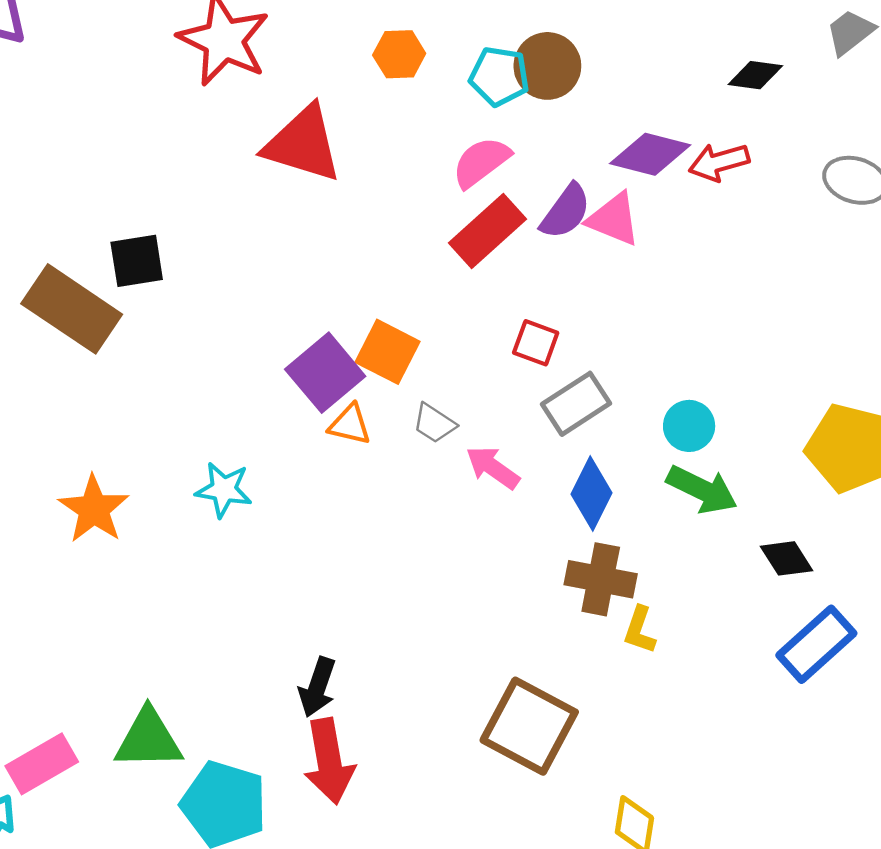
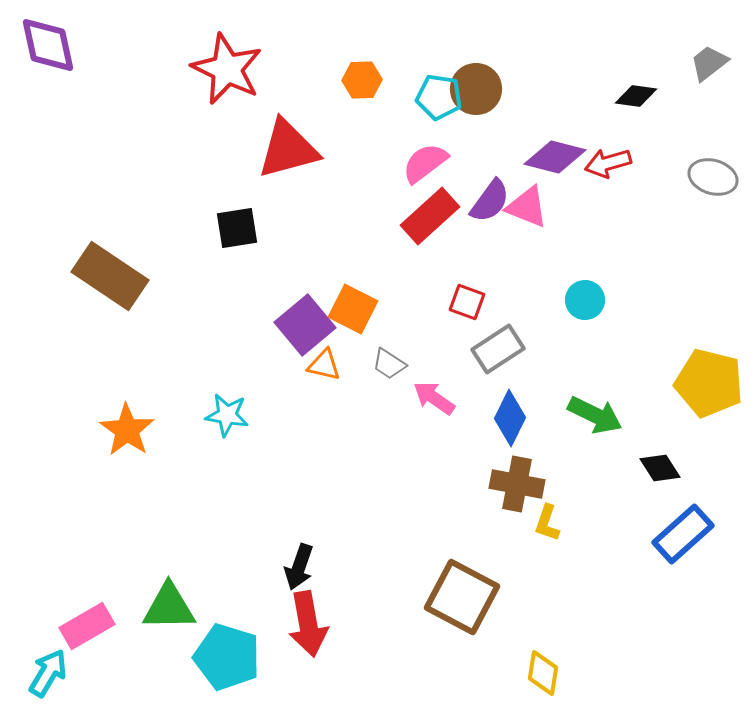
red triangle: (303, 144) -> (288, 149), turned -32
black square: (137, 261) -> (237, 228), moved
cyan circle: (689, 426) -> (585, 300), moved

